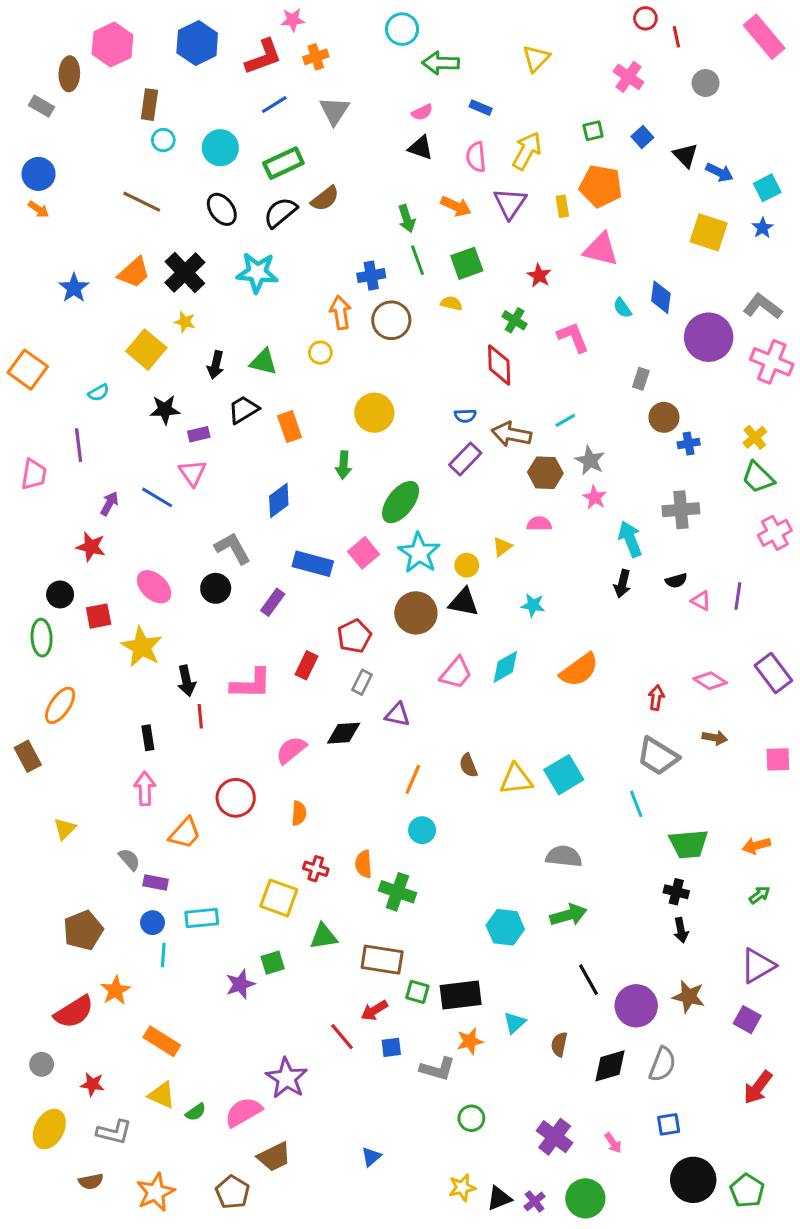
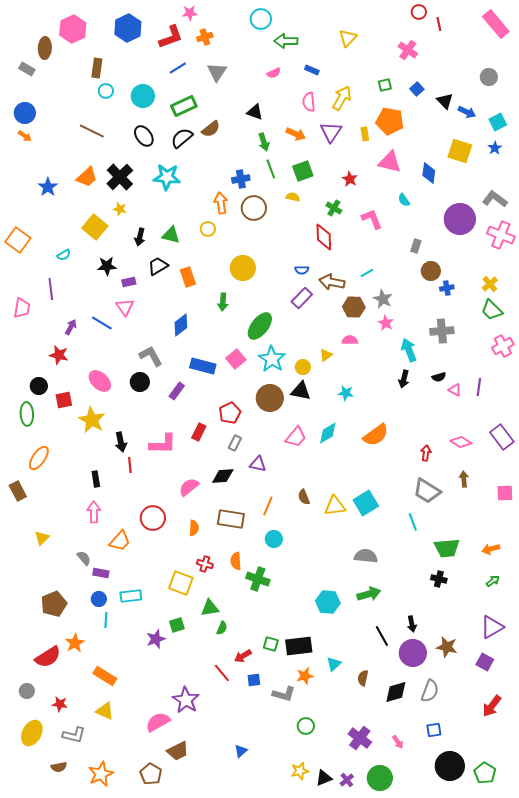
gray circle: (706, 83) -> (489, 77), moved
black triangle: (421, 148) -> (255, 112), moved
blue diamond: (661, 297) -> (429, 173), moved
brown arrow: (715, 738) -> (464, 479), turned -105
black arrow: (681, 930) -> (412, 624), moved
brown rectangle: (382, 960) -> (231, 519), moved
green semicircle: (196, 1112) -> (222, 628), moved, turned -32

